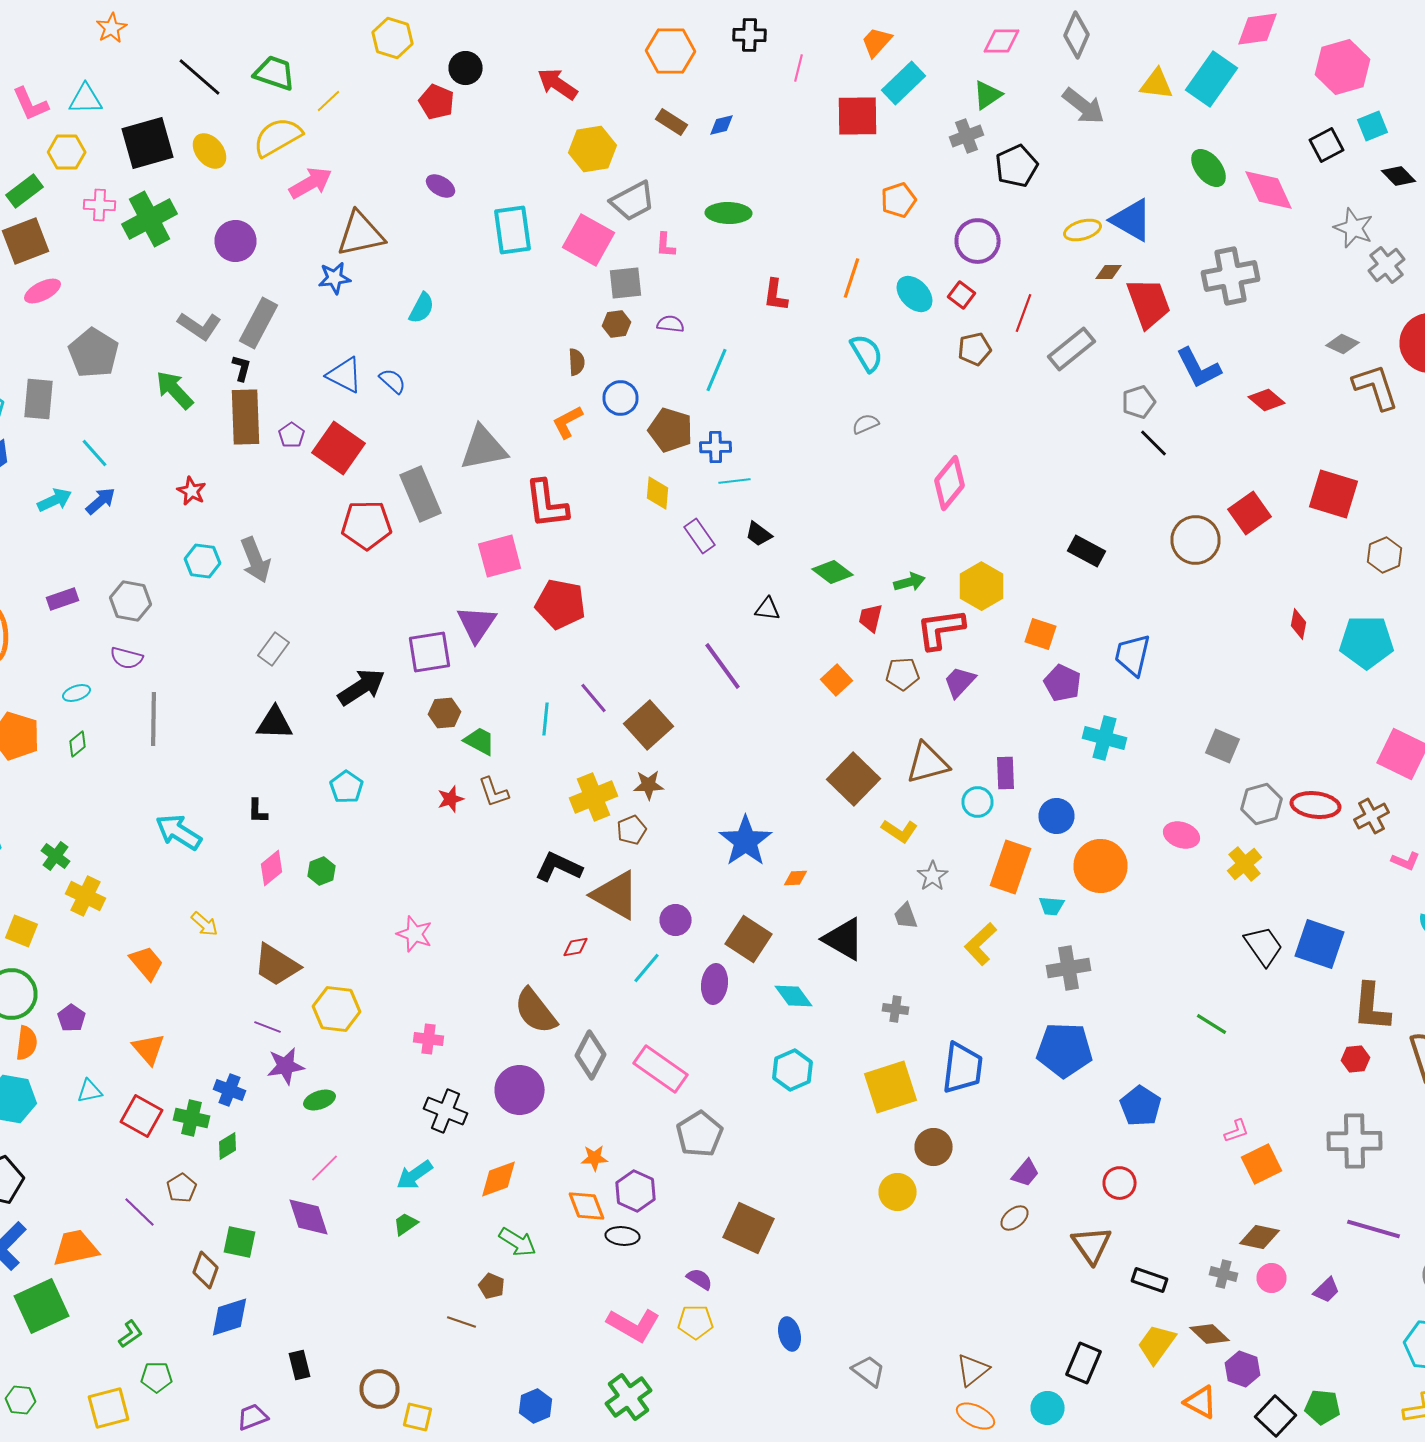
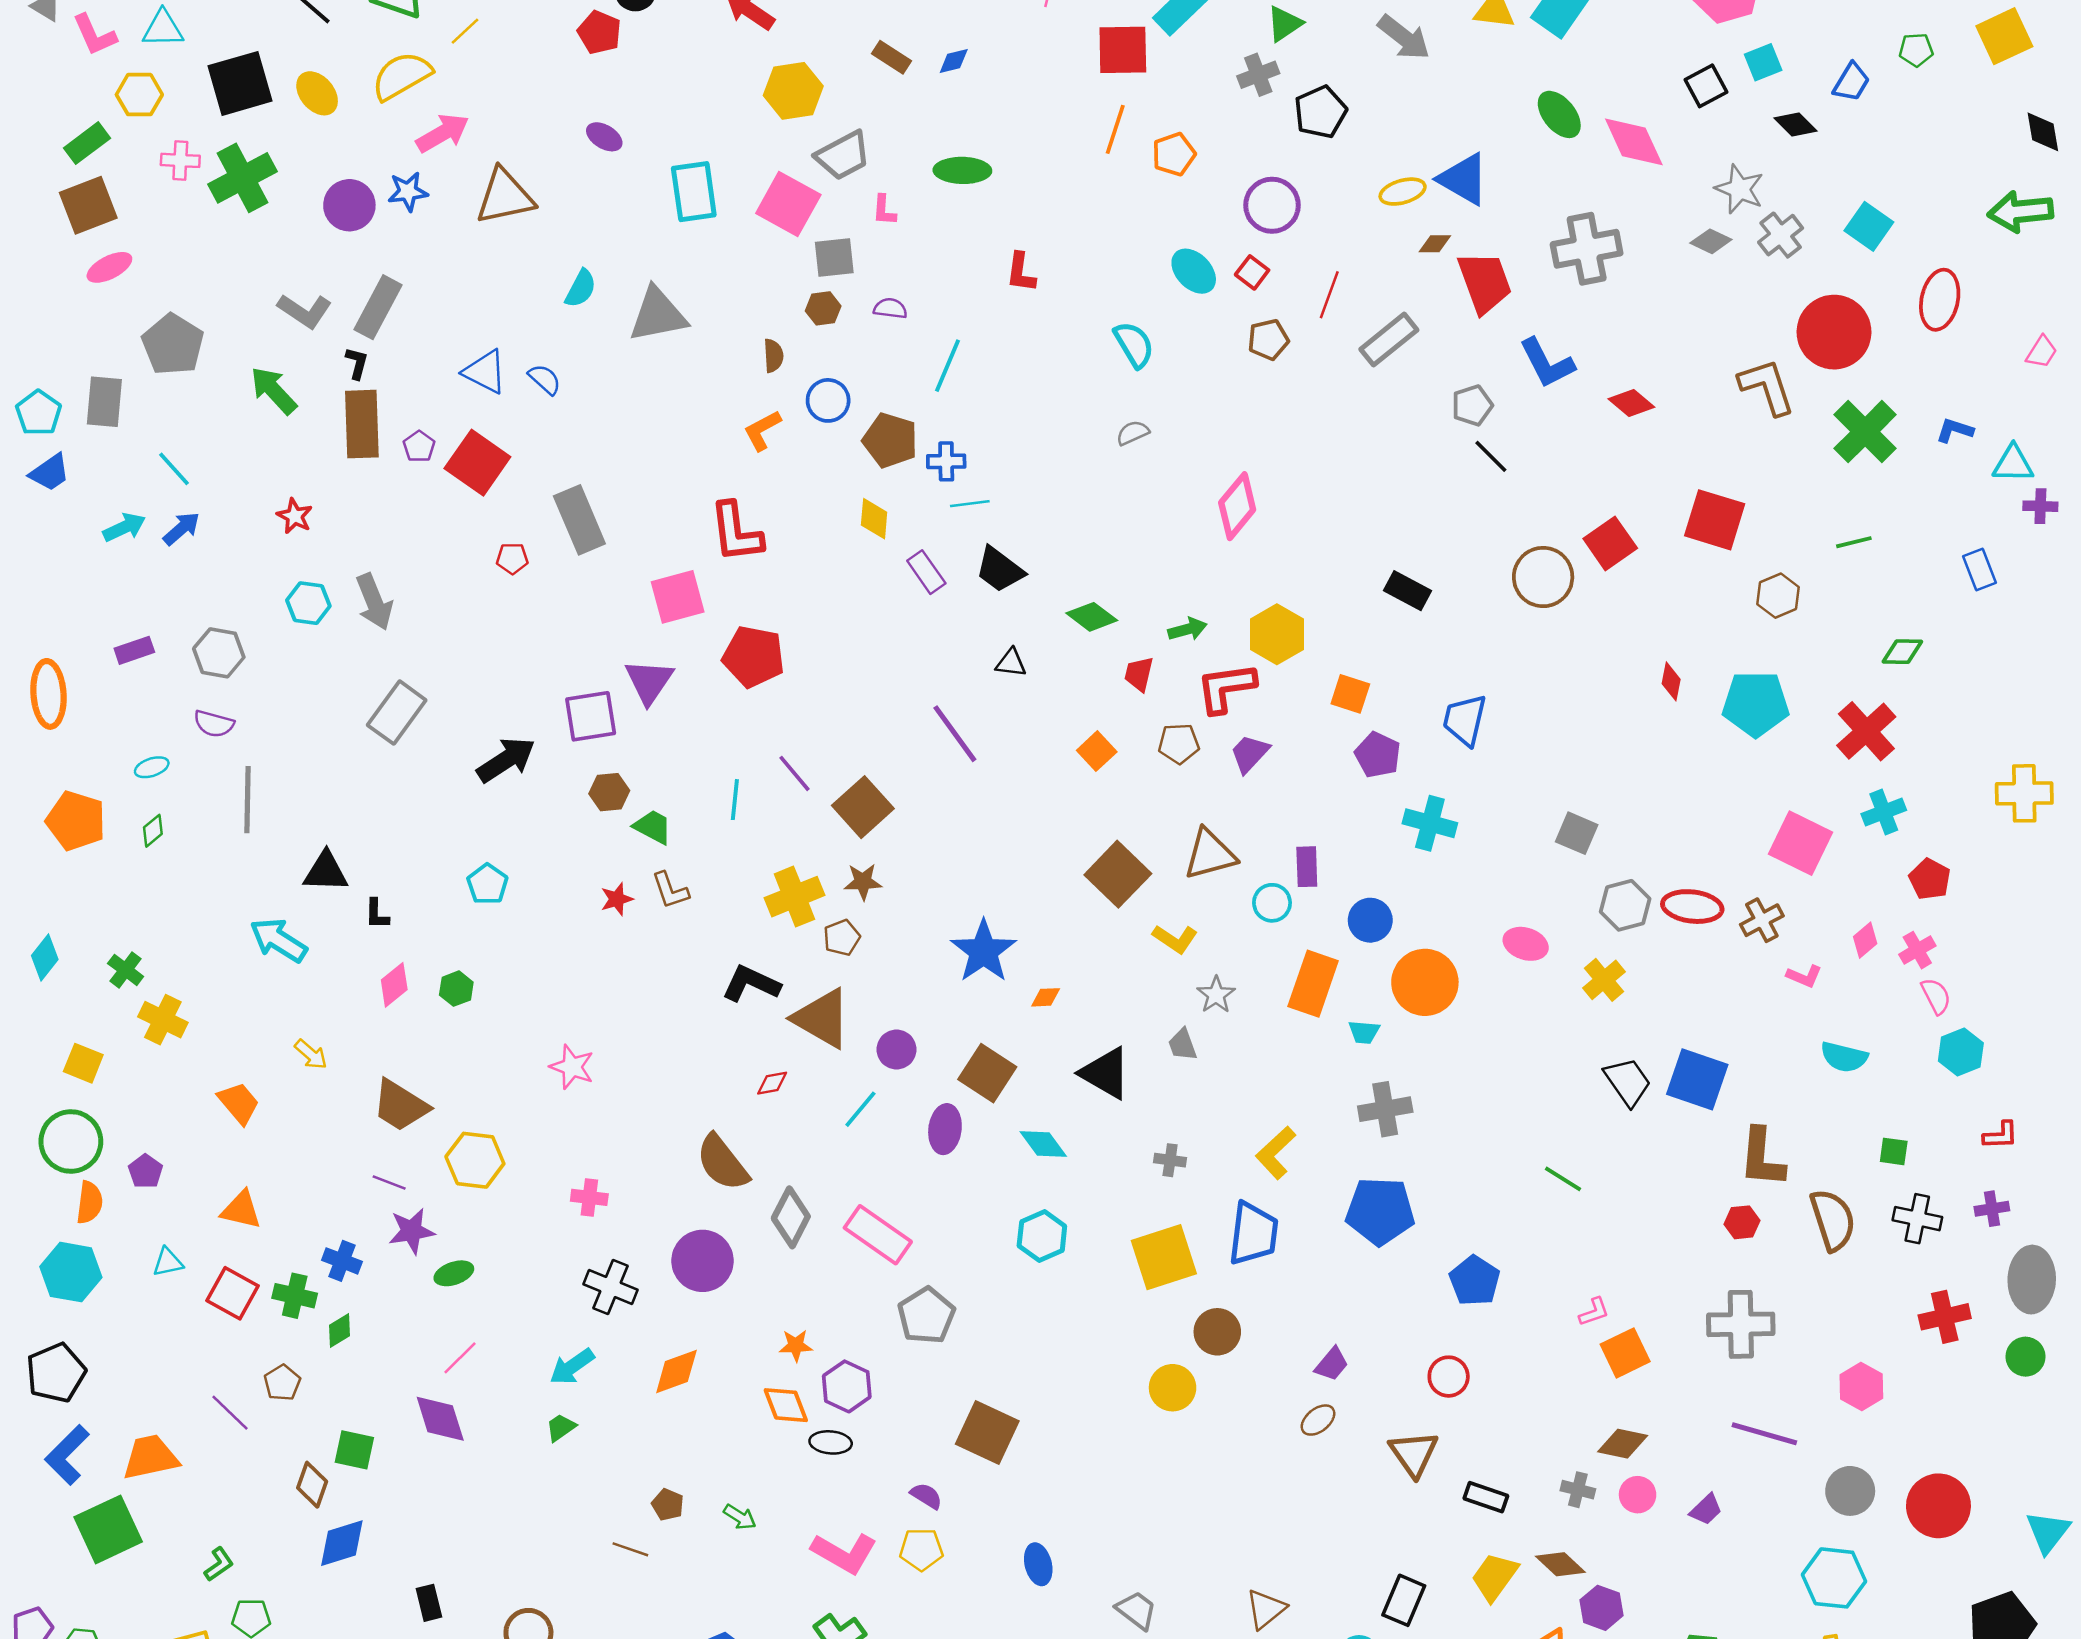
blue star: (334, 278) -> (408, 192), moved
orange line: (852, 278) -> (1115, 129), moved
gray diamond: (1342, 344) -> (1711, 241), moved
gray triangle: (484, 448) -> (658, 315), moved
red pentagon: (366, 525) -> (512, 558), size x0.5
black trapezoid: (758, 534) -> (1000, 570), size x1.5
gray rectangle: (274, 649) -> (397, 713), size x1.5
black triangle: (274, 723) -> (326, 872), moved
yellow L-shape: (980, 944) -> (1276, 1153), moved
orange triangle: (148, 1049) -> (241, 1210), turned -36
green arrow: (518, 1242) -> (740, 1517), moved, size x0.7

